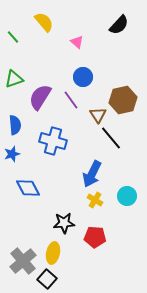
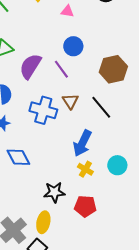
pink triangle: (77, 42) -> (67, 11), turned -32
brown triangle: (98, 115) -> (70, 101), moved

